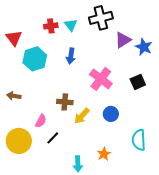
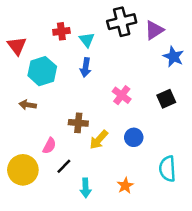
cyan triangle: (71, 25) -> (87, 40), moved
purple triangle: (123, 40) -> (154, 30), moved
pink cross: (101, 79) -> (122, 95), size x0.7
brown arrow: (14, 96) -> (28, 105), moved
cyan arrow: (78, 164) -> (86, 188), moved

